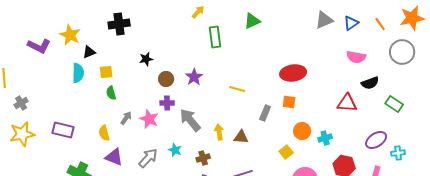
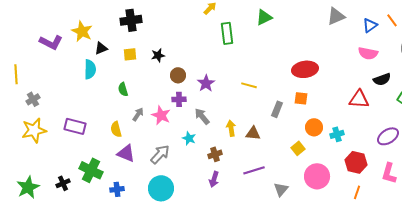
blue triangle: (351, 23) -> (370, 25), moved
yellow square: (106, 72) -> (130, 54), moved
purple star: (194, 77) -> (206, 83), moved
gray arrow: (190, 120) -> (202, 116), size x0.7
cyan star: (175, 150) -> (189, 138), moved

